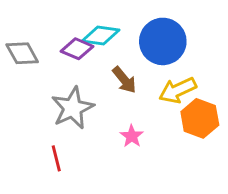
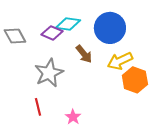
pink star: (132, 136) -> (73, 117), moved

